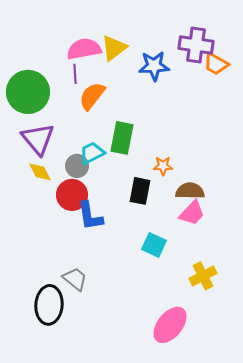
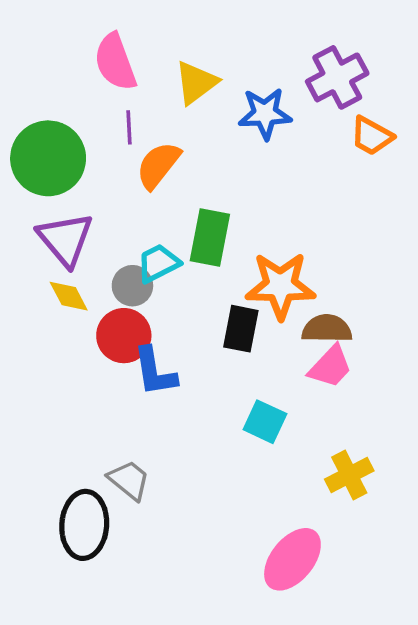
purple cross: (196, 45) -> (337, 77), turned -36
pink semicircle: (84, 49) -> (115, 62), moved, turned -100
orange trapezoid: (216, 64) -> (372, 136), moved
orange star: (163, 166) -> (280, 286), size x2.0

